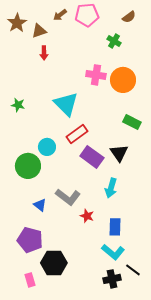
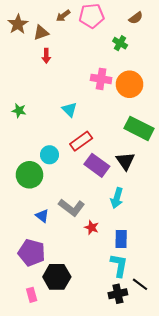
cyan triangle: (66, 104) -> (69, 110), size x0.6
green rectangle: (132, 122) -> (139, 128), size x1.5
cyan L-shape: (113, 252) -> (119, 265), turned -120

